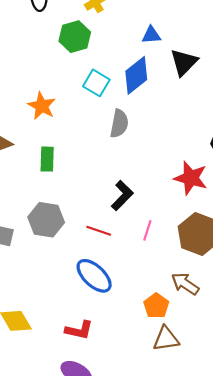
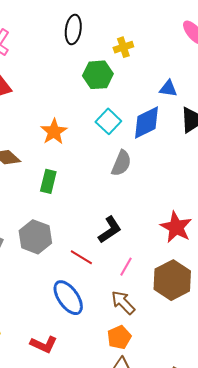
brown arrow: (185, 284) -> (123, 302), moved

